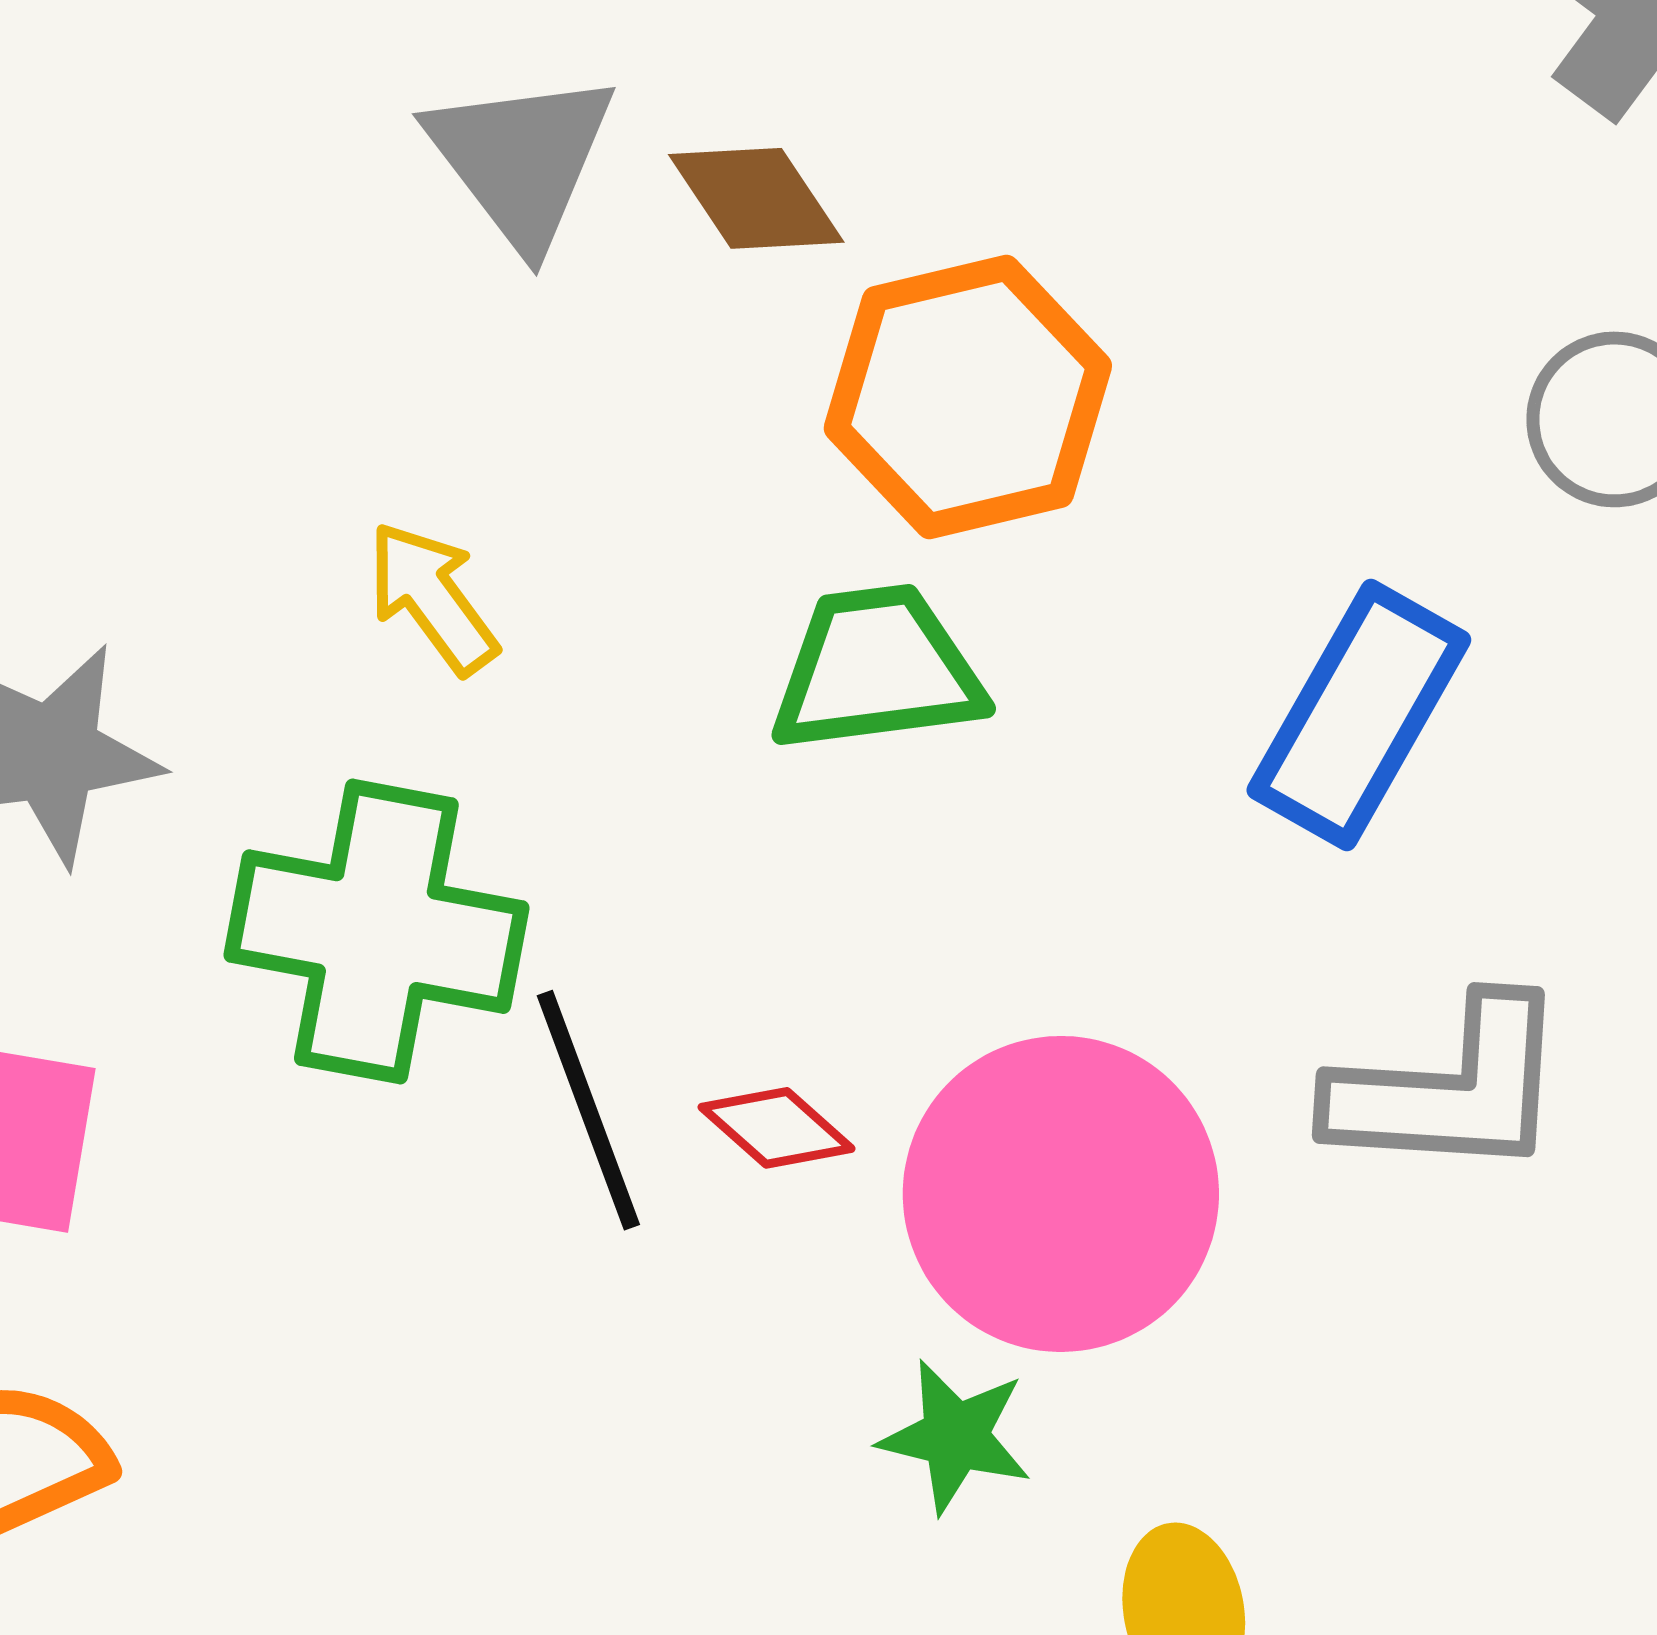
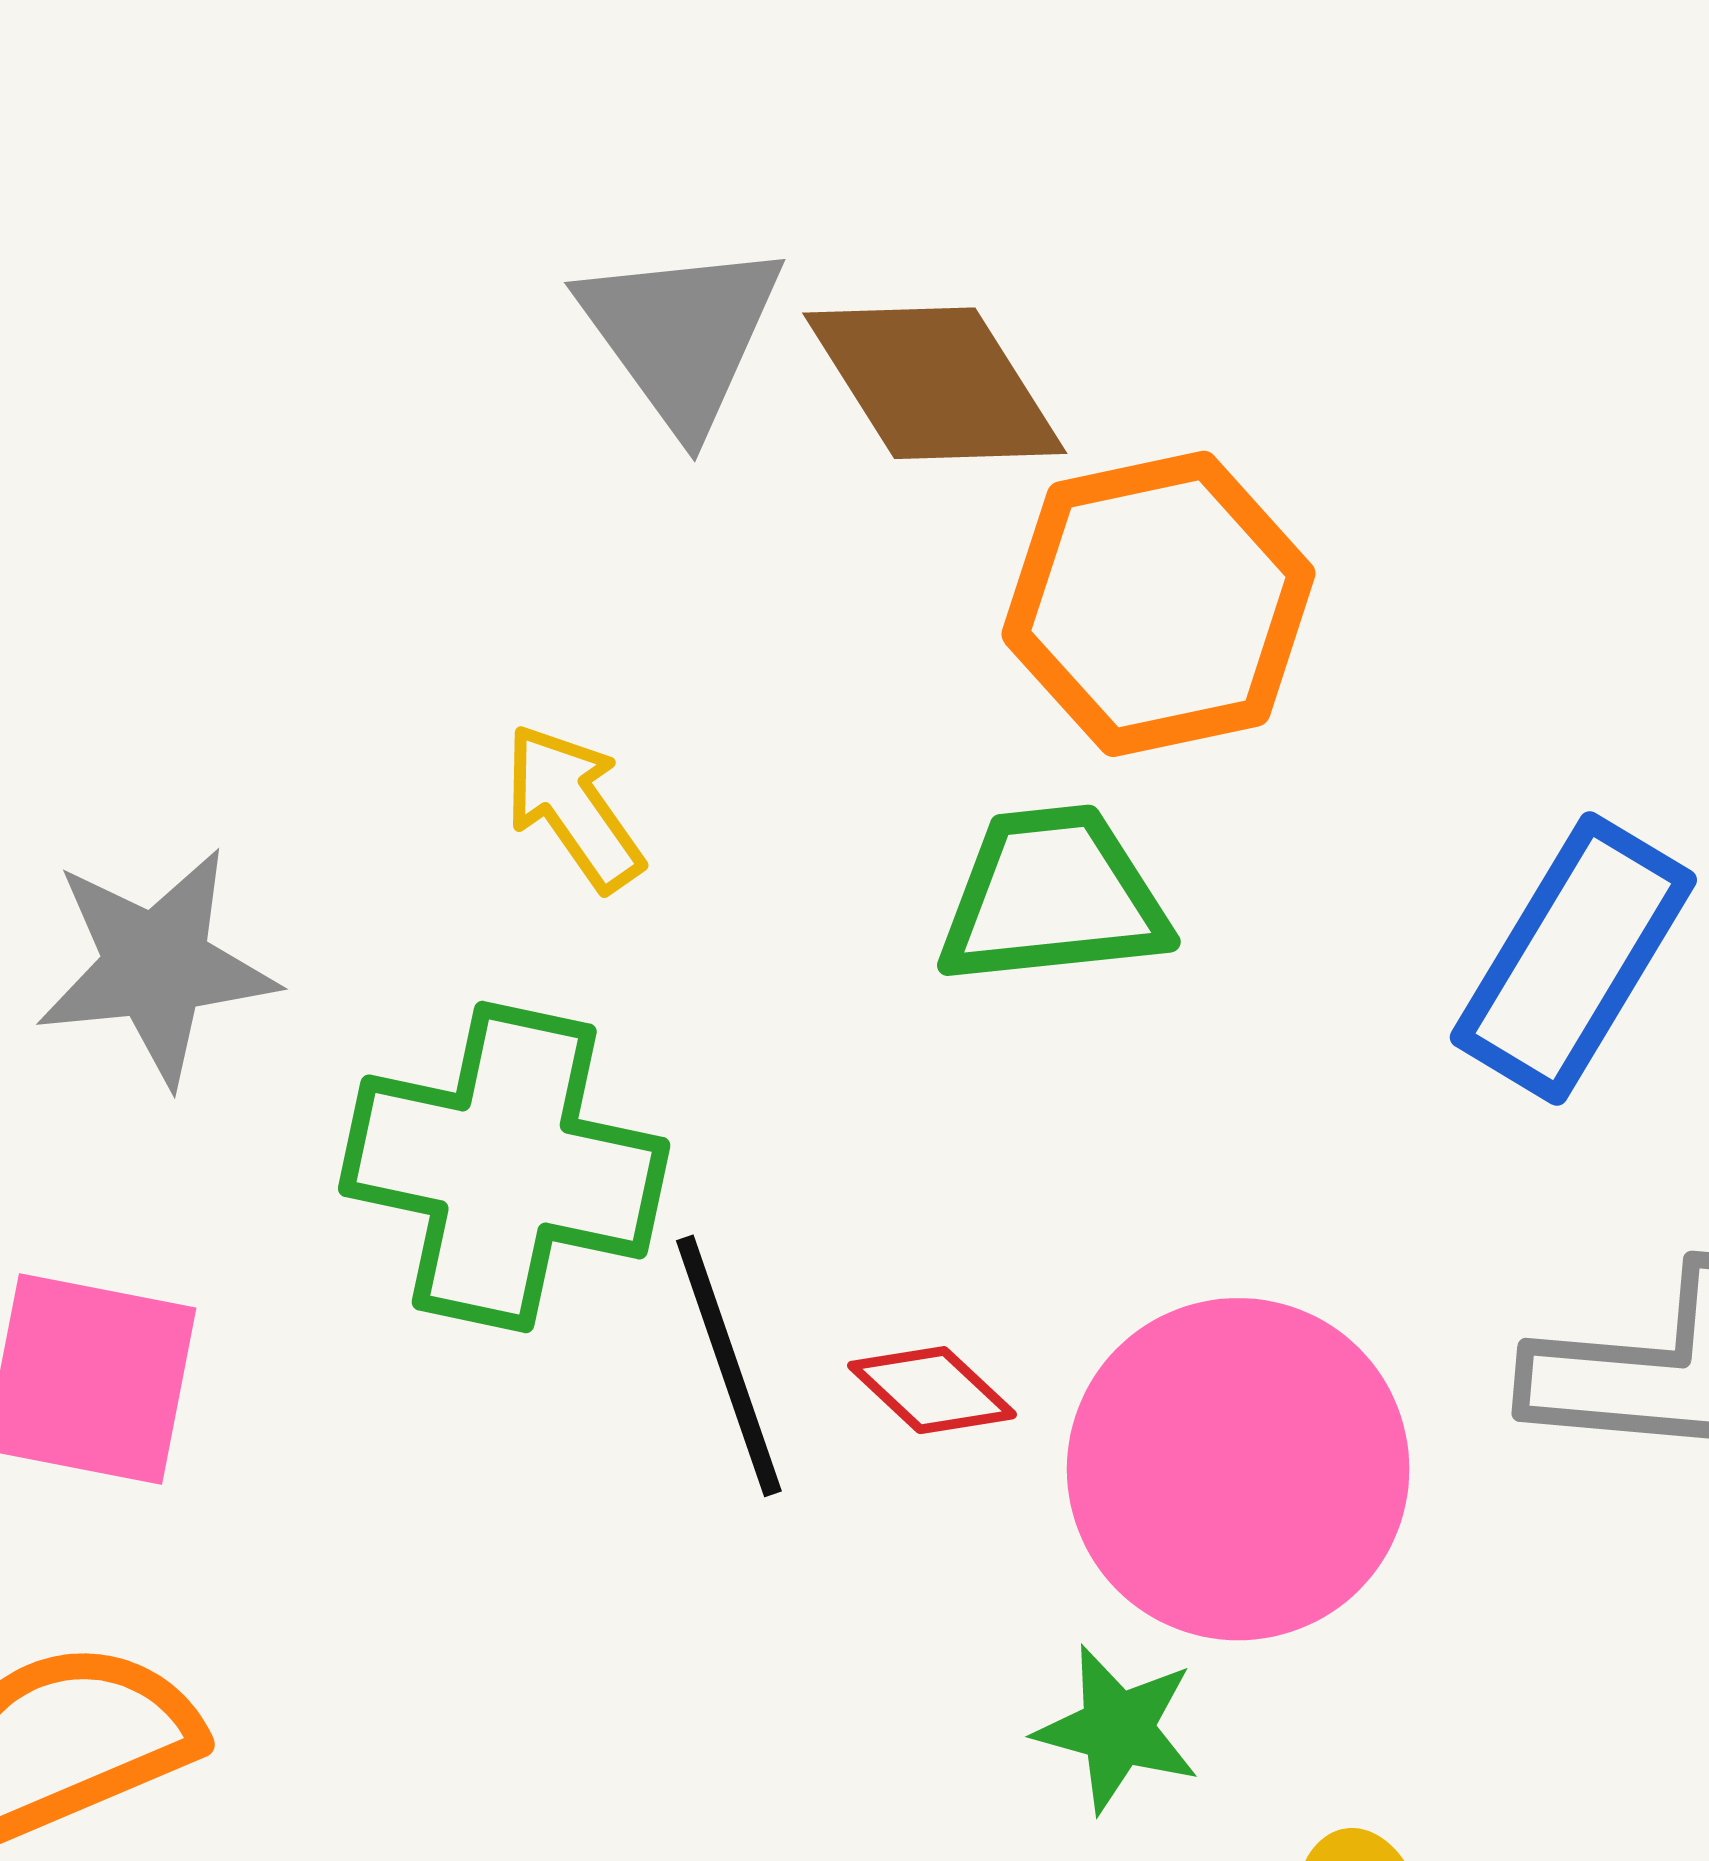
brown diamond: (756, 198) -> (935, 383), size x1.4

